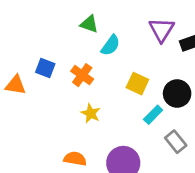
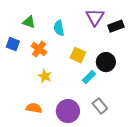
green triangle: (89, 24) -> (29, 22), moved
cyan semicircle: (111, 45) -> (59, 28), turned 133
gray rectangle: (176, 142) -> (100, 106), moved

